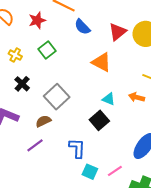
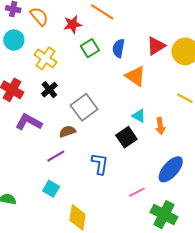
blue semicircle: (82, 27) -> (119, 48), moved, turned 48
green square: (47, 50) -> (90, 48), moved
yellow cross: (15, 55) -> (45, 58), size x1.5
orange arrow: (137, 97) -> (160, 126), moved, turned -119
cyan square: (90, 172) -> (51, 189), moved

